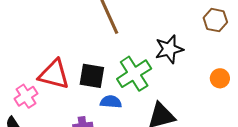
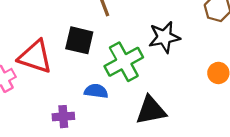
black square: (92, 76) -> (79, 40), moved

